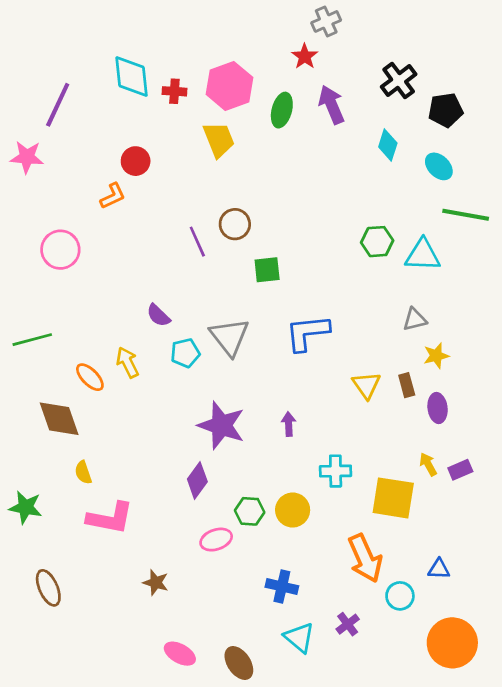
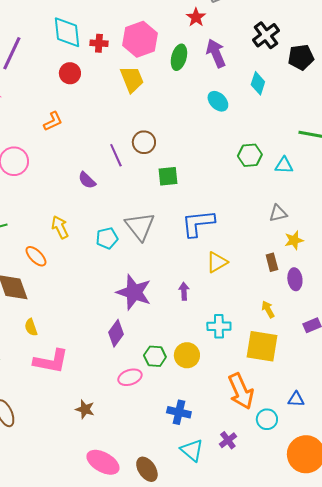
red circle: (136, 161) -> (70, 73), moved
cyan ellipse: (439, 166) -> (218, 101), moved
cyan triangle: (423, 255) -> (284, 165), size x0.7
purple semicircle: (158, 315) -> (87, 180), moved
yellow arrow: (127, 362) -> (60, 227), moved
yellow triangle: (366, 385) -> (217, 262), moved, turned 35
yellow arrow: (428, 464) -> (268, 309), moved
pink ellipse: (180, 654) -> (103, 462), size x1.4

